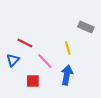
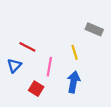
pink line: (45, 61) -> (49, 67), turned 54
red square: (33, 81) -> (36, 89), turned 32

